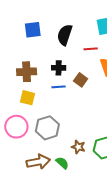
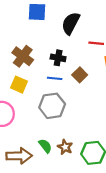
brown cross: (27, 72) -> (23, 56), turned 30
gray hexagon: (47, 128) -> (52, 106), moved
green semicircle: (62, 163) -> (45, 146), moved

